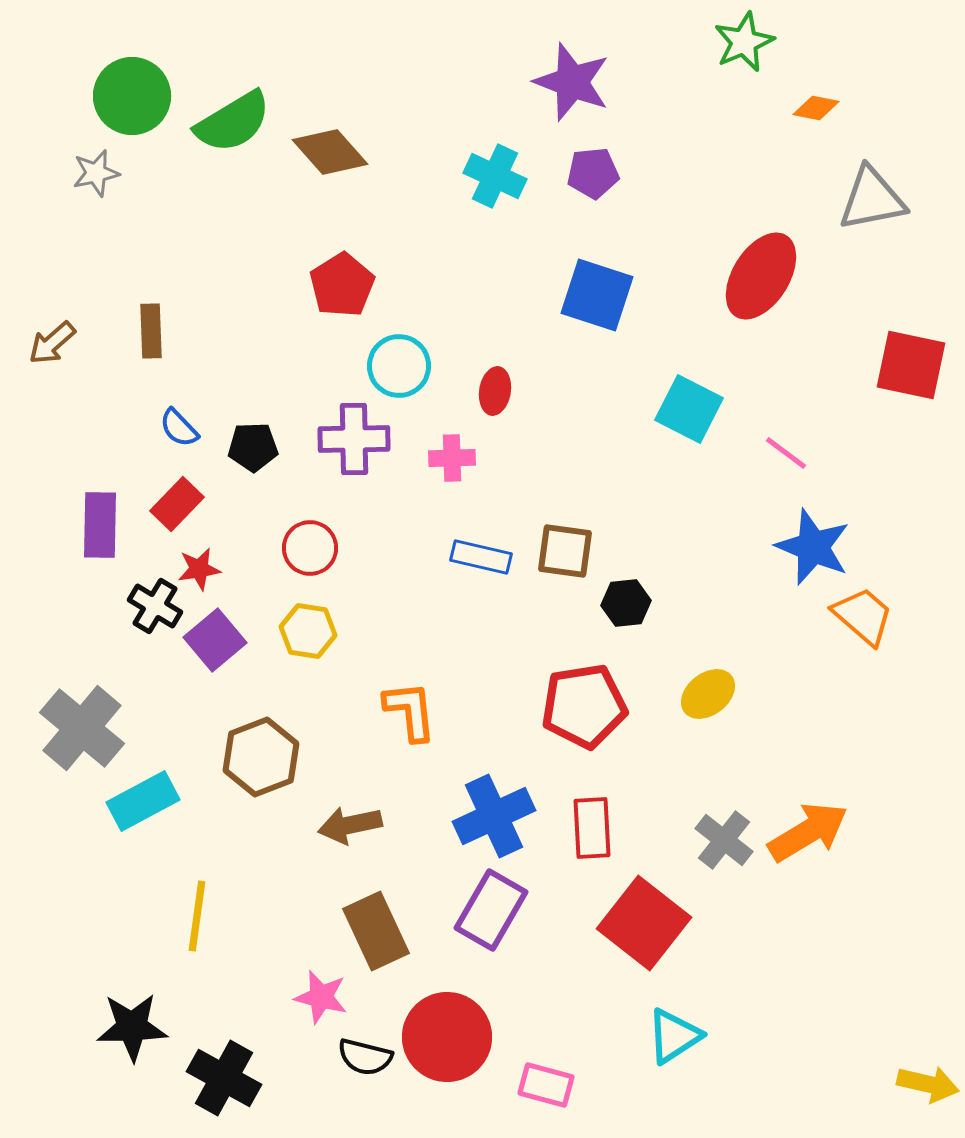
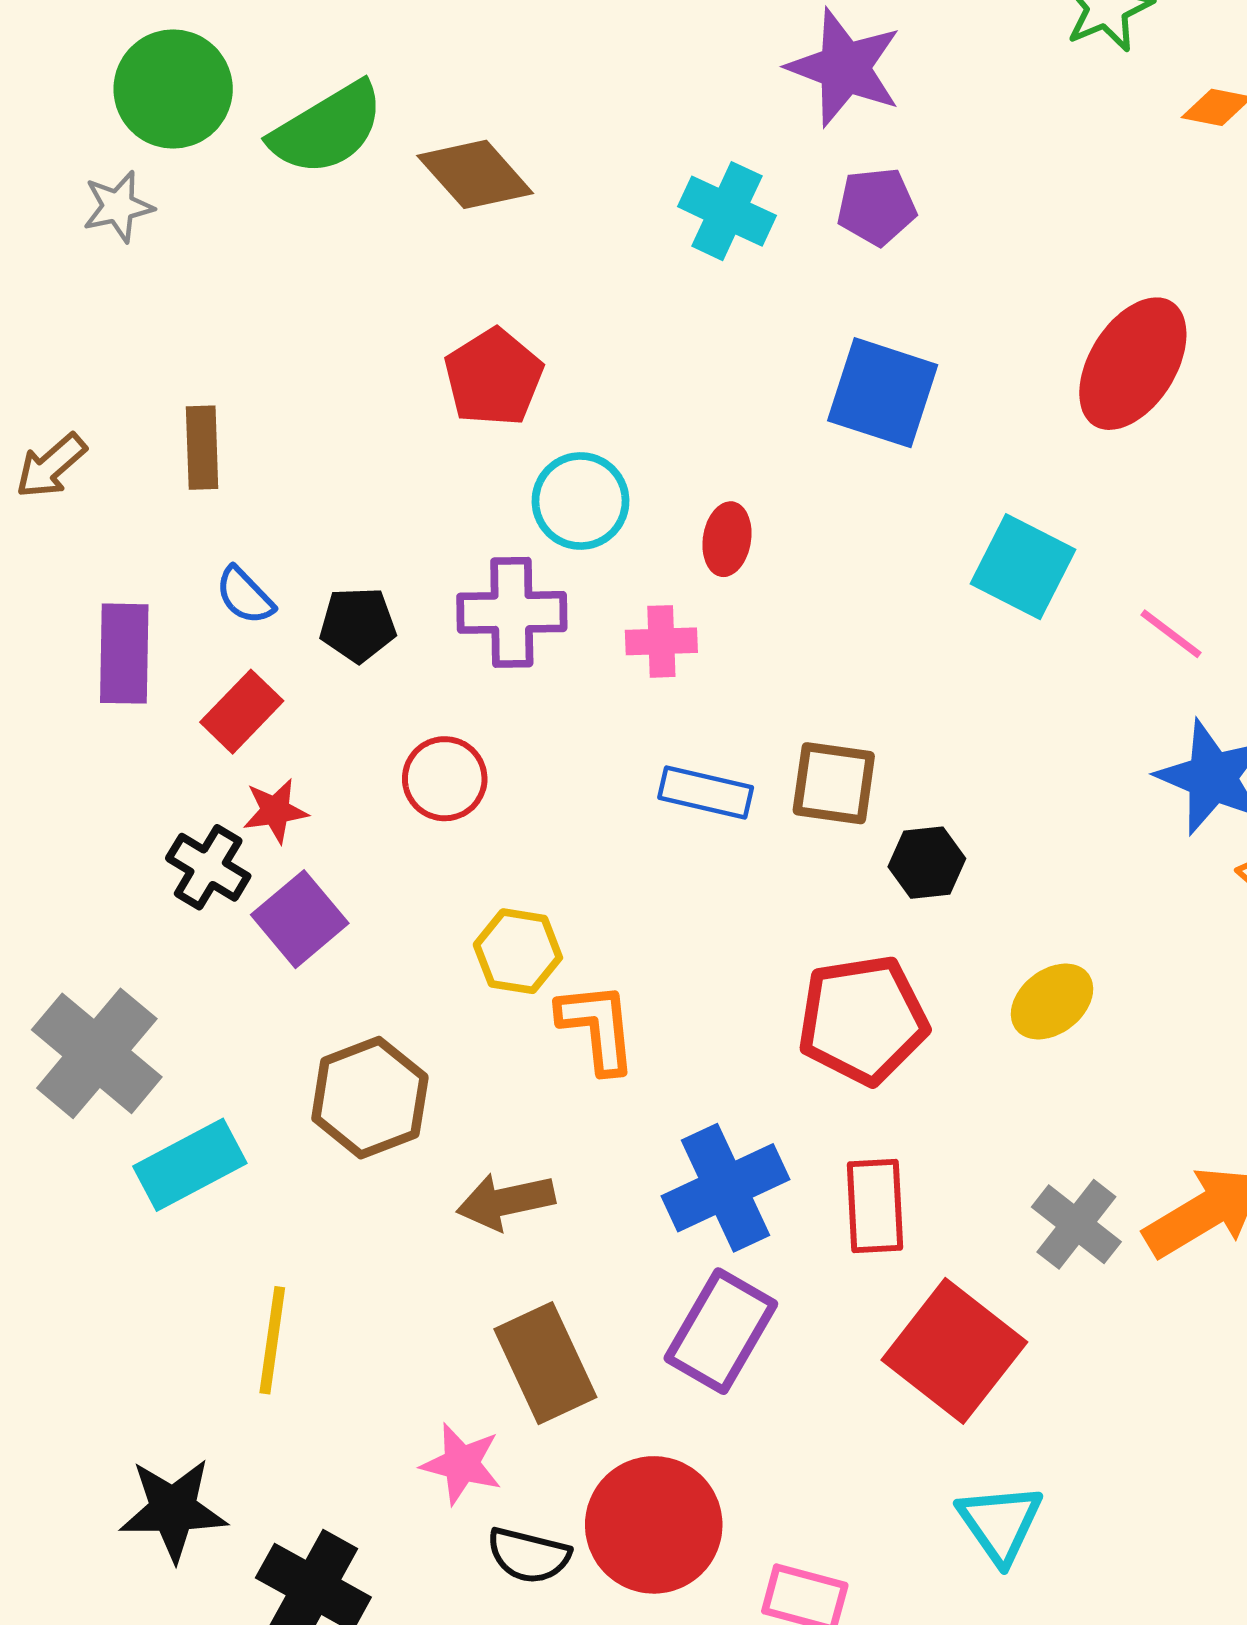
purple rectangle: (100, 525) -> (124, 654), moved
yellow hexagon: (308, 631) -> (518, 951), moved
cyan triangle: (674, 1036) -> (1000, 1523), turned -32

